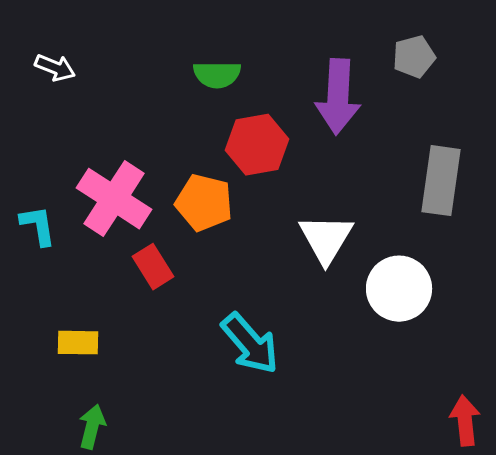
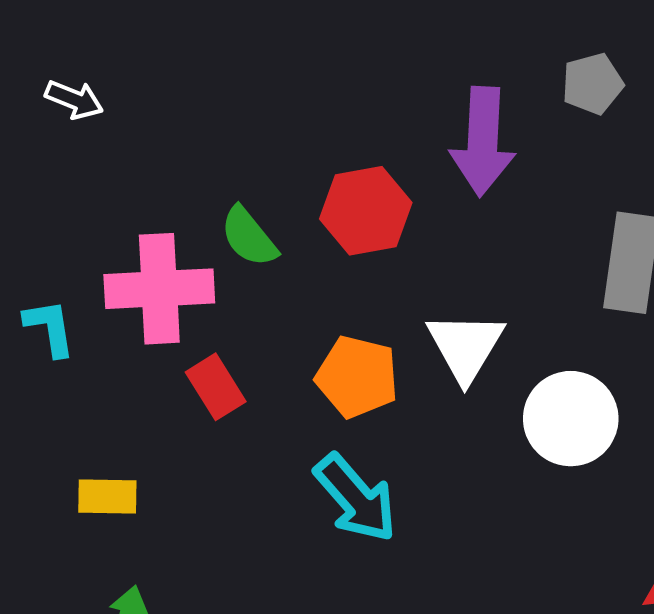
green semicircle: (217, 75) -> (249, 237), moved, turned 51
pink cross: (114, 199) -> (159, 289), turned -36
orange pentagon: (204, 203) -> (357, 377), moved

